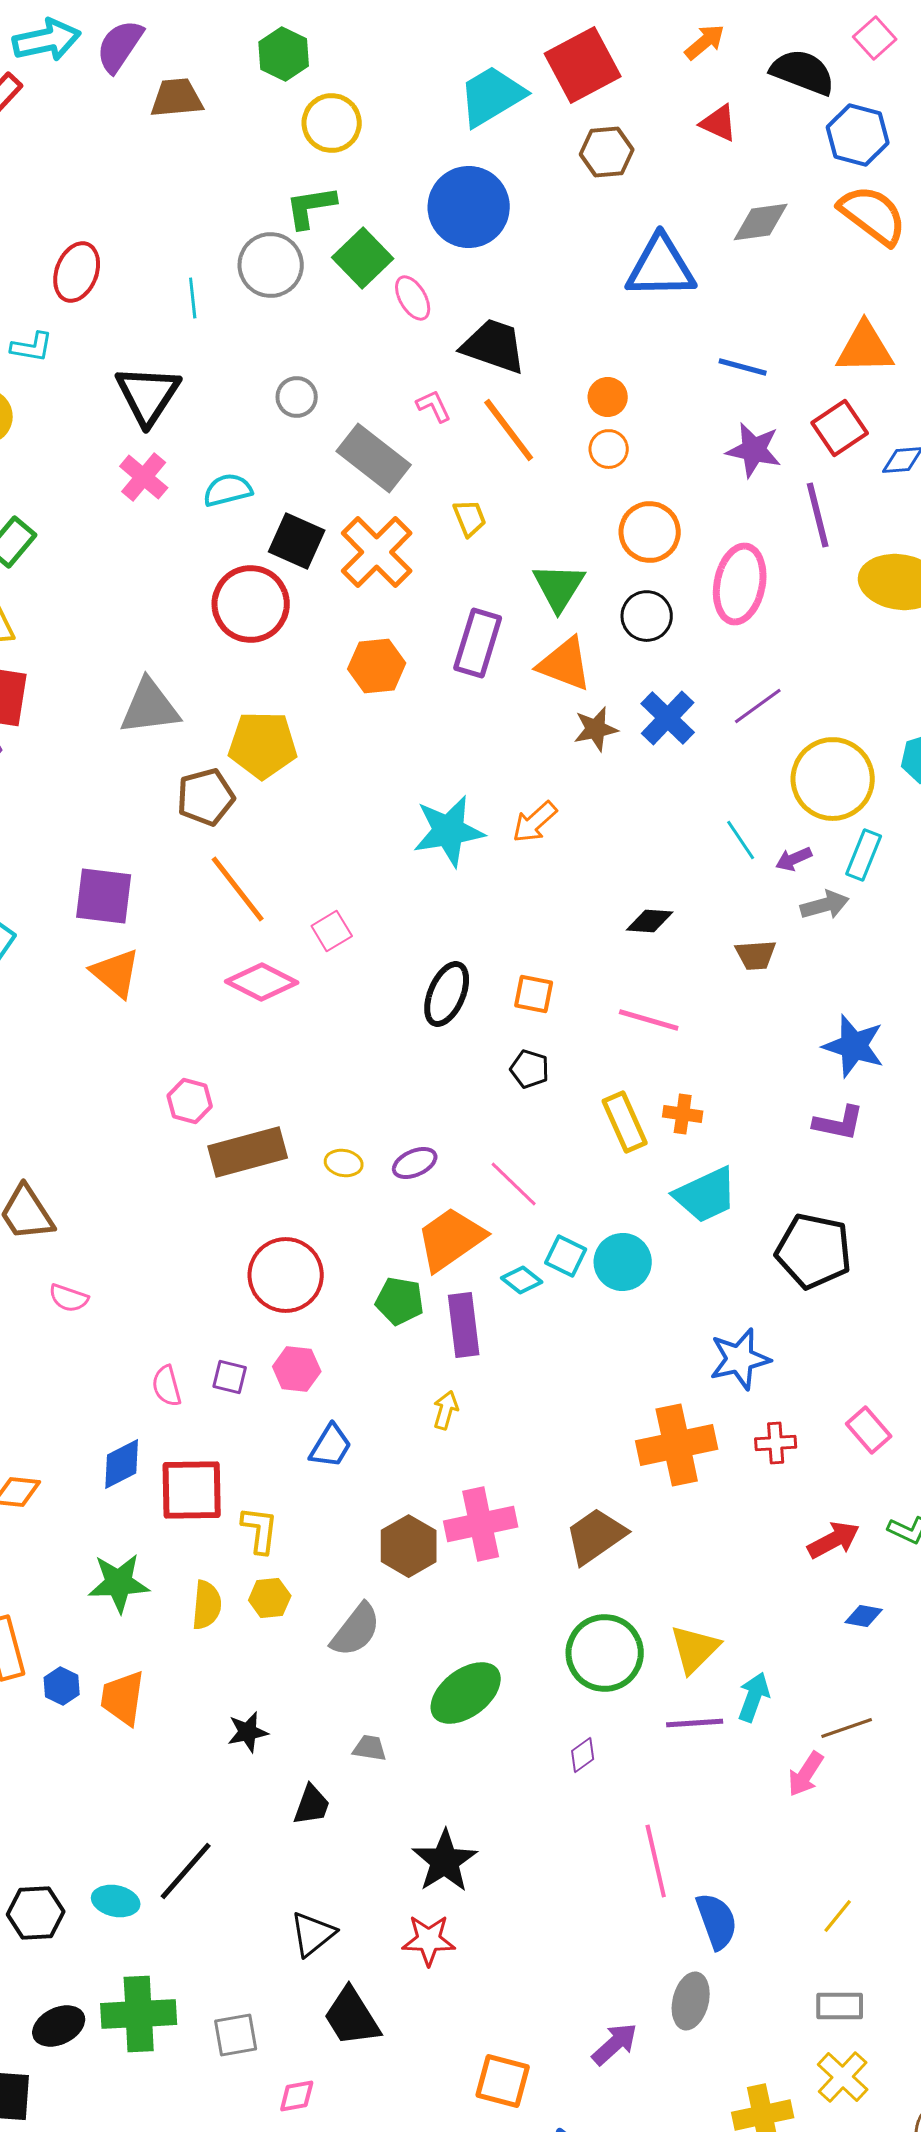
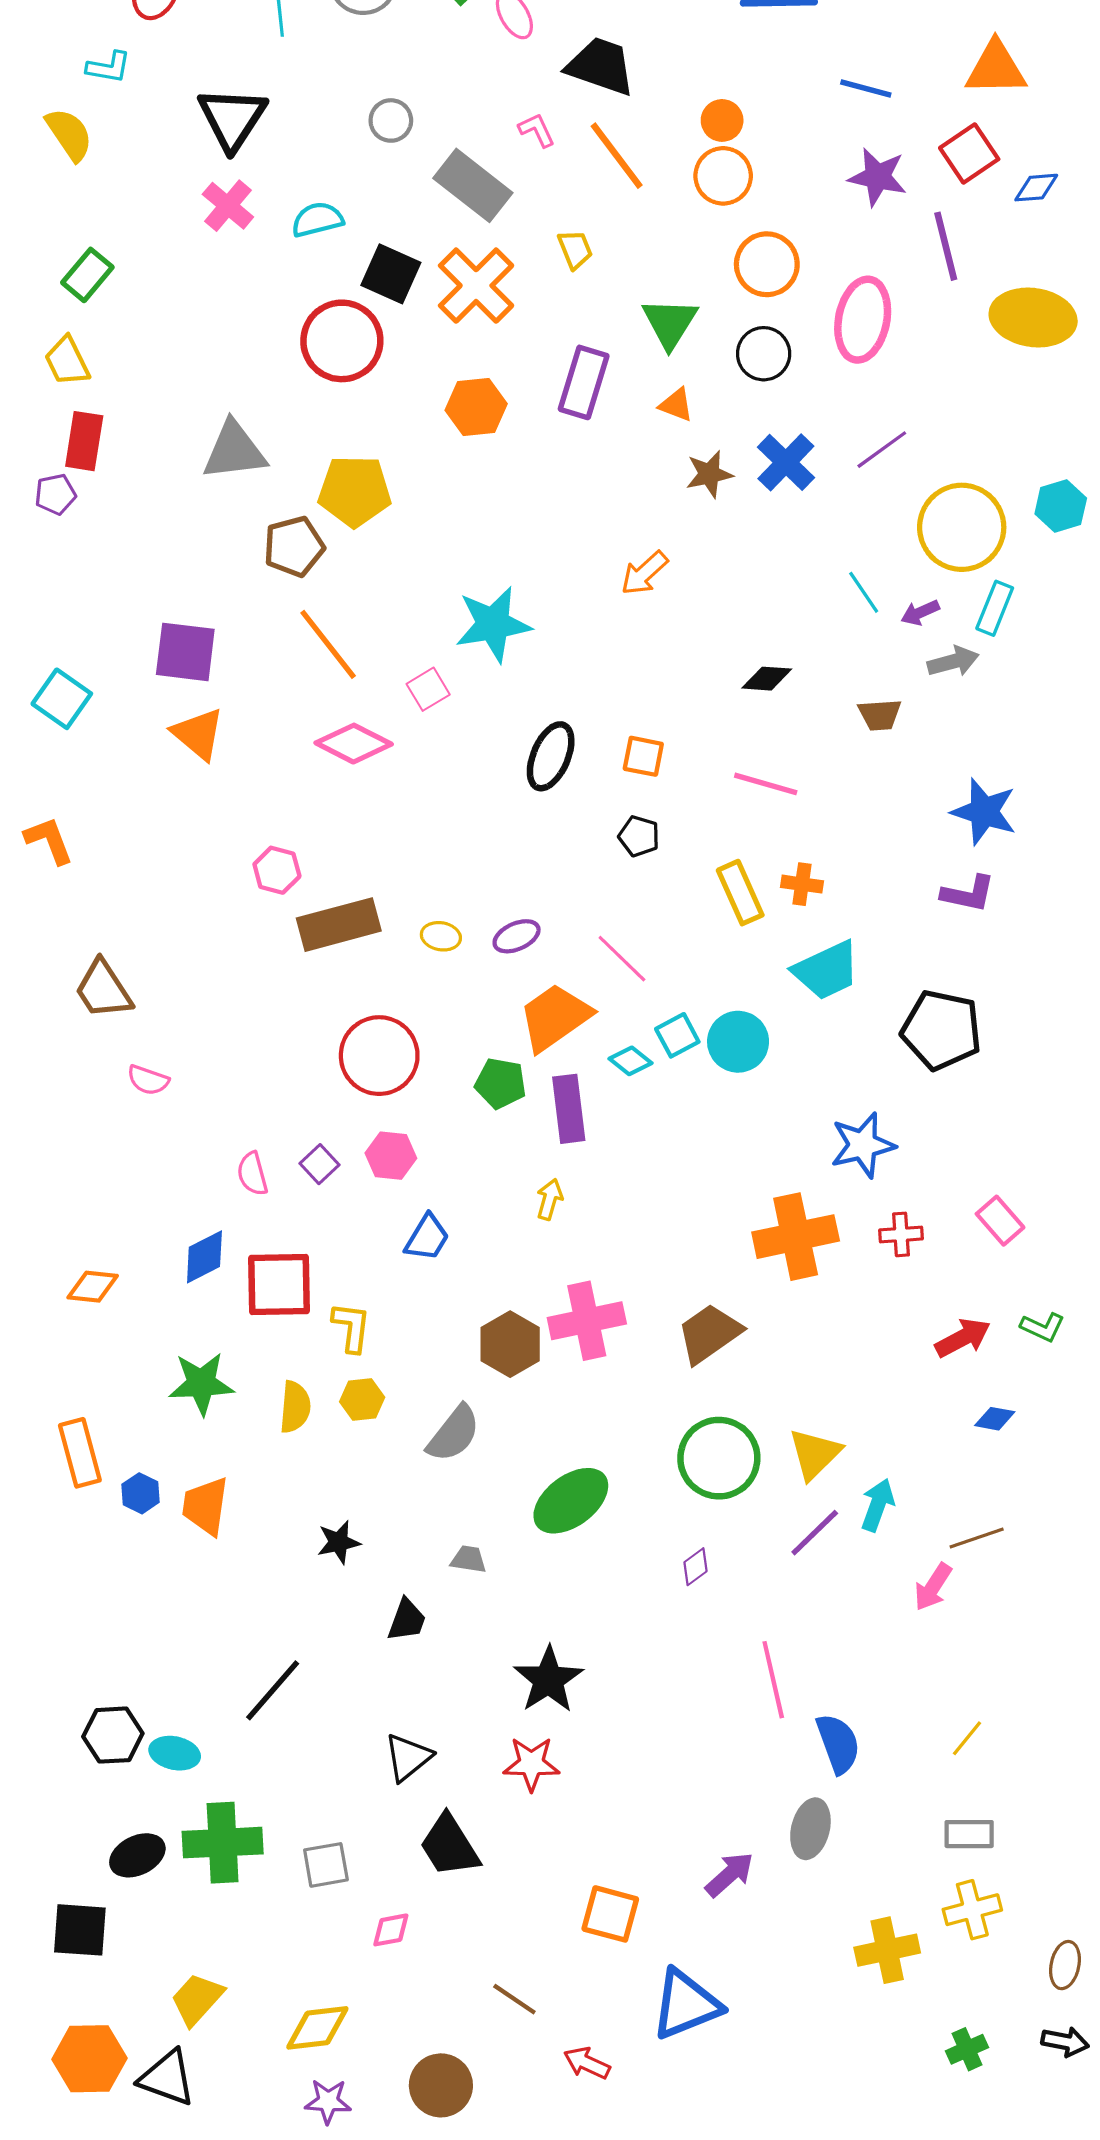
orange circle: (609, 449) -> (723, 176), size x1.4
orange triangle: (565, 664) -> (676, 405), size x0.6
cyan star: (449, 831) -> (493, 624), moved
cyan square: (566, 1256) -> (677, 1035), turned 36
purple square: (230, 1377) -> (320, 1164), turned 33
purple line: (695, 1723) -> (815, 1533), turned -40
cyan ellipse: (116, 1901) -> (175, 1753), moved
yellow cross: (843, 2077) -> (972, 1910), turned 32

